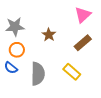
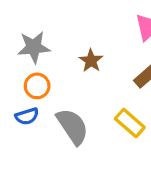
blue semicircle: (11, 68) -> (27, 116), turned -56
gray semicircle: (38, 74) -> (72, 126), turned -35

